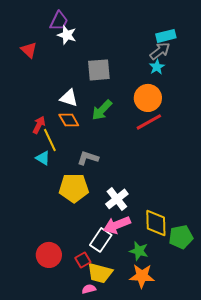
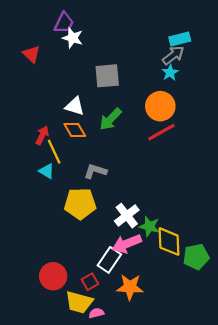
green star: (139, 251) -> (149, 226), moved
yellow trapezoid: (100, 273) -> (79, 302), moved
orange star: (142, 276) -> (130, 287), moved

